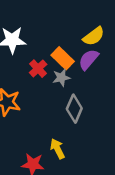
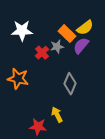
orange rectangle: (63, 58) -> (67, 34), moved
gray star: (61, 78) -> (57, 47), moved

